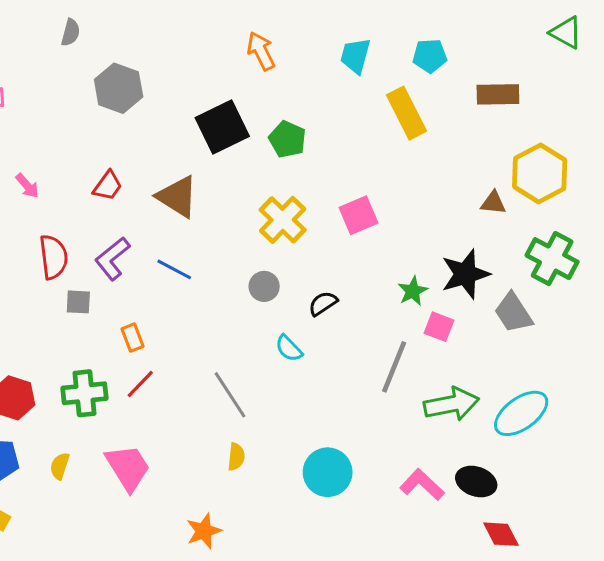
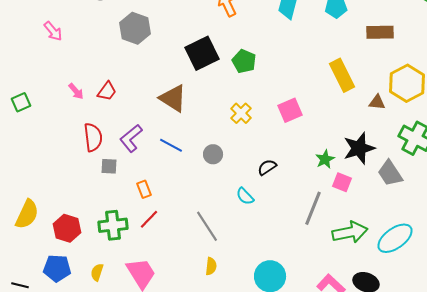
yellow rectangle: (407, 113) -> (342, 75), moved
red trapezoid: (108, 186) -> (107, 91), moved
yellow cross: (283, 220) -> (241, 113), size x0.7
gray circle: (264, 286) -> (213, 154), moved

